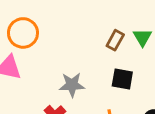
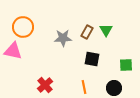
gray star: (72, 85) -> (63, 38), moved

